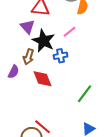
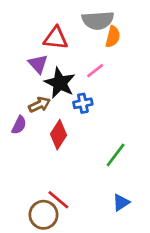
brown arrow: (29, 57) -> (39, 105), turned -133
red diamond: (43, 79) -> (58, 135), turned 55

